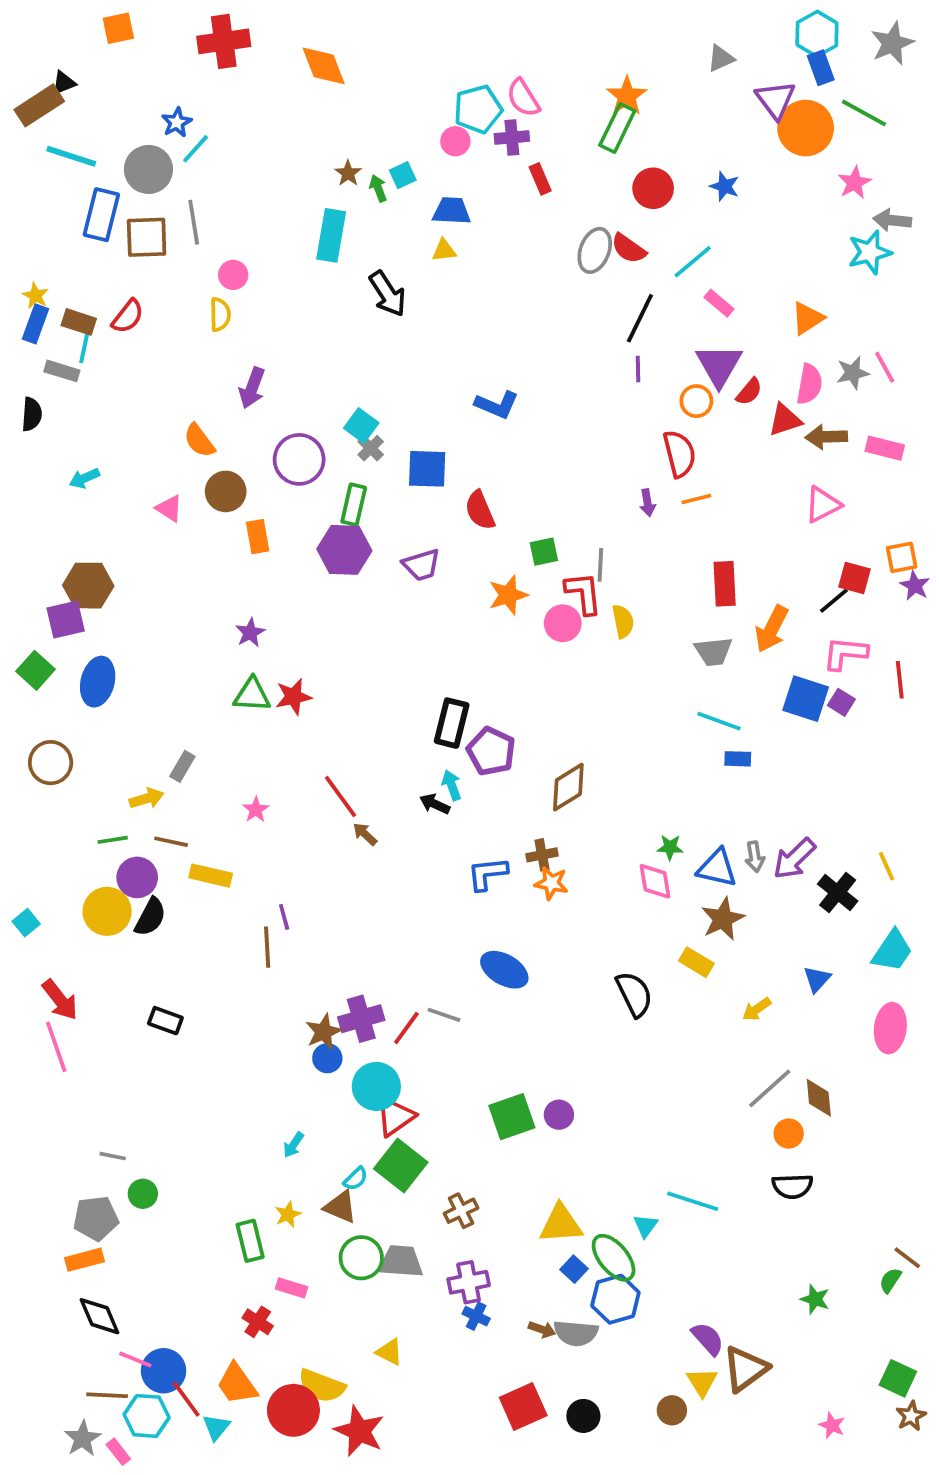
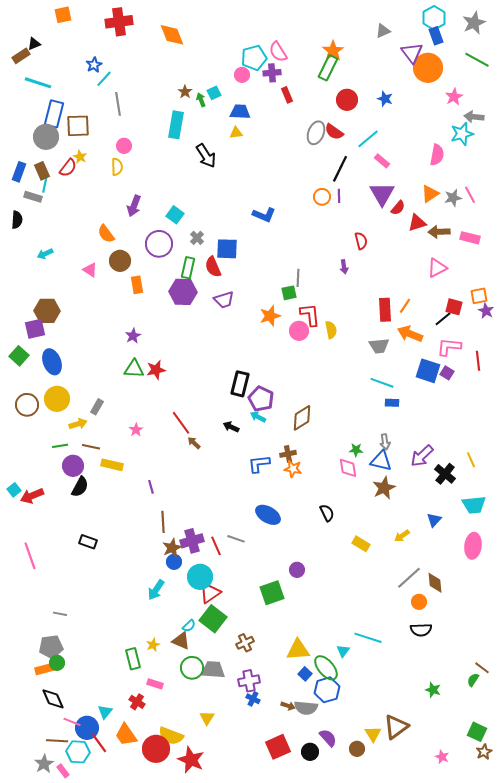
brown rectangle: (39, 105) -> (21, 56), size x0.7
green line: (864, 113) -> (477, 60), moved
gray circle: (148, 169) -> (46, 137), moved
gray line: (194, 222) -> (118, 104), moved
yellow star: (35, 296) -> (80, 157), moved
orange triangle: (807, 318) -> (430, 194), moved
brown rectangle: (79, 322) -> (42, 171), turned 48
pink semicircle: (809, 384) -> (437, 155), moved
orange circle: (696, 401) -> (322, 197), moved
cyan square: (361, 426) -> (175, 215), moved
red semicircle: (679, 454) -> (361, 241), size x0.7
orange line: (696, 499) -> (405, 306), moved, turned -42
red semicircle: (480, 510) -> (213, 267), moved
gray line: (600, 565) -> (298, 278), moved
orange arrow: (772, 629) -> (410, 334), turned 85
blue ellipse: (98, 682) -> (52, 362), turned -35
cyan arrow: (452, 785) -> (258, 417), moved, turned -42
gray arrow: (755, 857) -> (385, 442), moved
yellow circle: (107, 911) -> (57, 399), moved
brown line: (267, 947) -> (163, 522), moved
cyan trapezoid: (892, 951) -> (474, 505), turned 50
yellow rectangle: (696, 962) -> (361, 544), moved
black semicircle: (634, 994) -> (327, 513), moved, size x0.7
red arrow: (60, 1000) -> (32, 496), moved, turned 105
red line: (406, 1028) -> (216, 546), turned -60
purple circle: (559, 1115) -> (297, 570), moved
cyan arrow: (293, 1145) -> (156, 590), moved, size x1.5
green circle: (143, 1194) -> (57, 663), moved
purple semicircle: (708, 1339) -> (328, 738), moved
yellow triangle: (389, 1352) -> (207, 718), turned 35
cyan triangle: (216, 1427) -> (105, 712), moved

